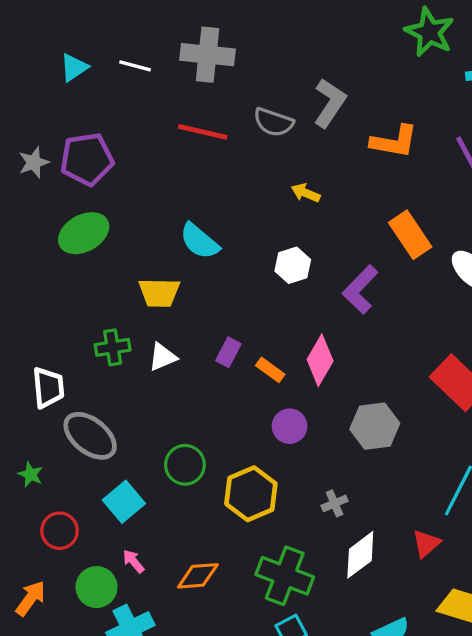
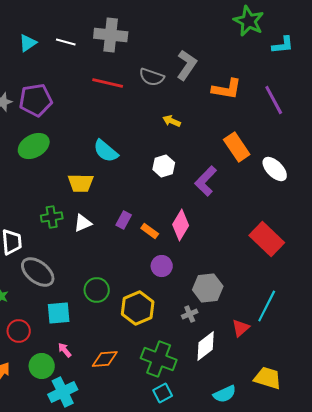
gray hexagon: (375, 426) -> (208, 288), moved
cyan square: (124, 502) -> (59, 313), turned 35
red triangle: (426, 544) -> (241, 328), moved

